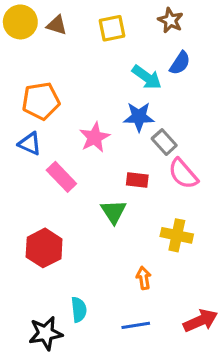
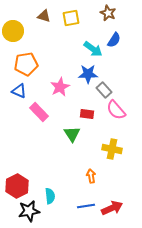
yellow circle: (20, 22) -> (13, 31), moved
brown triangle: (57, 25) -> (44, 16), moved
red hexagon: (44, 248) -> (17, 186), moved
red arrow: (201, 321) -> (112, 208), moved

